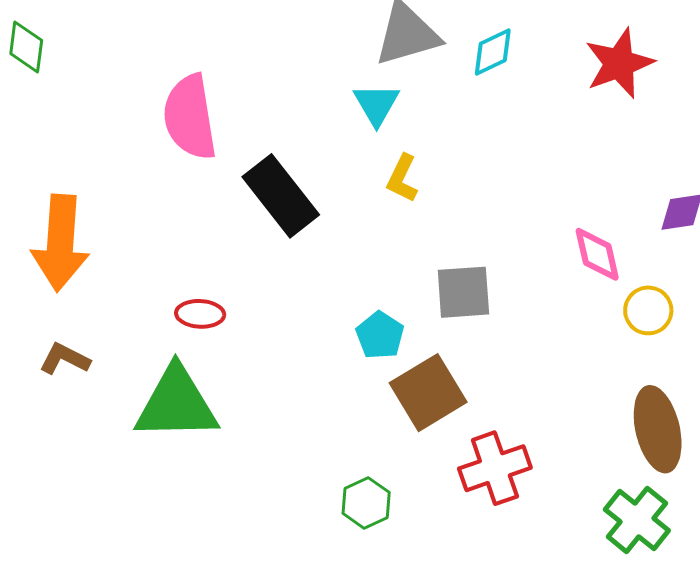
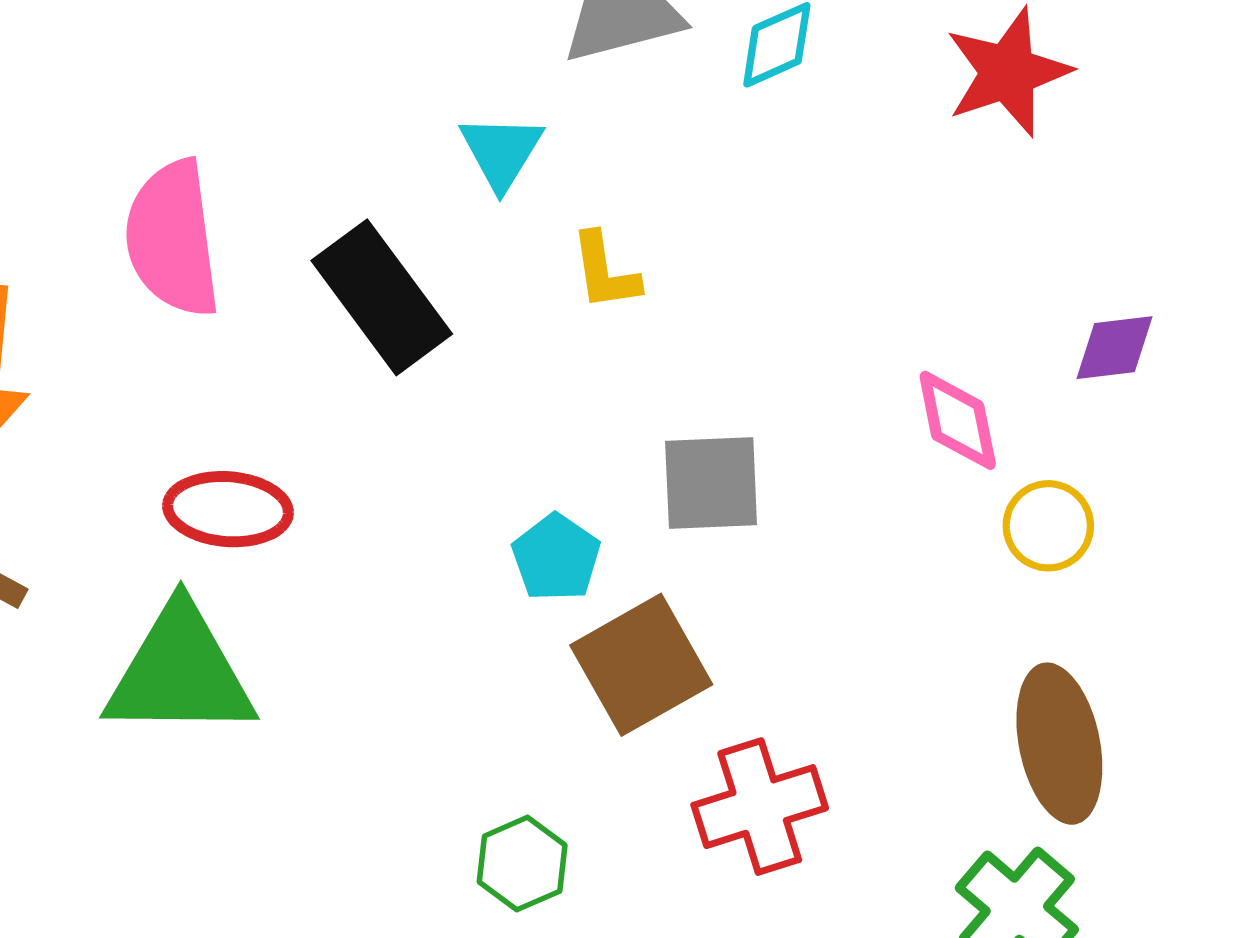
cyan triangle: (377, 104) -> (501, 152), moved
pink semicircle: (190, 117) -> (173, 239), moved
yellow L-shape: (402, 178) -> (605, 272), turned -36
red ellipse: (200, 314) -> (228, 509), size x1.4

